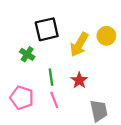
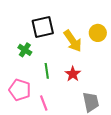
yellow arrow: (79, 45) -> (73, 41), turned -65
pink line: (54, 100) -> (44, 103), moved

